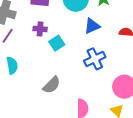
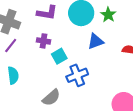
blue cross: (95, 59) -> (77, 75), moved

